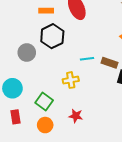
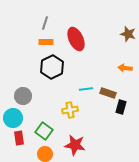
gray circle: (27, 53) -> (23, 96), moved
red star: (76, 116) -> (75, 145), size x1.5
red rectangle: (16, 117) -> (19, 138), moved

